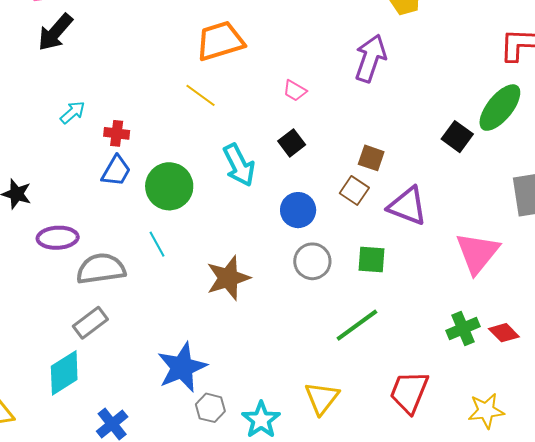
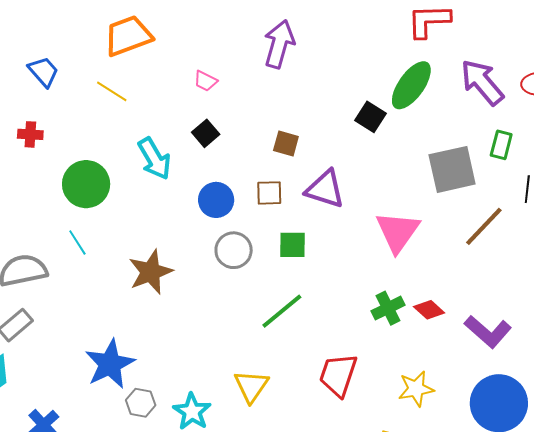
blue trapezoid: (116, 171) -> (44, 72), moved, turned -68
brown square: (354, 191) -> (269, 193), moved, turned -32

